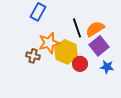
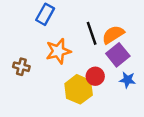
yellow hexagon: (66, 52) -> (79, 89), moved
brown cross: (33, 56) -> (21, 67), moved

